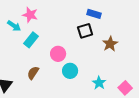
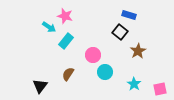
black square: (85, 31) -> (120, 32), turned -35
brown star: (110, 44) -> (138, 51), moved
pink square: (125, 88) -> (160, 89), turned 32

